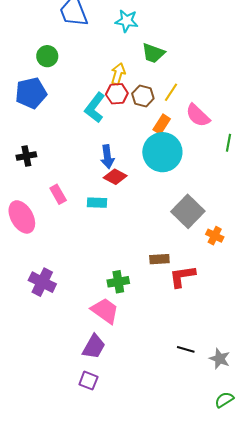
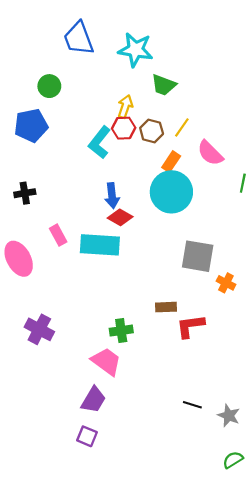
cyan star: (127, 21) -> (135, 50), size x1.4
cyan rectangle: (97, 203) -> (100, 245), size x1.8
gray square: (188, 211) -> (198, 256), turned -36

